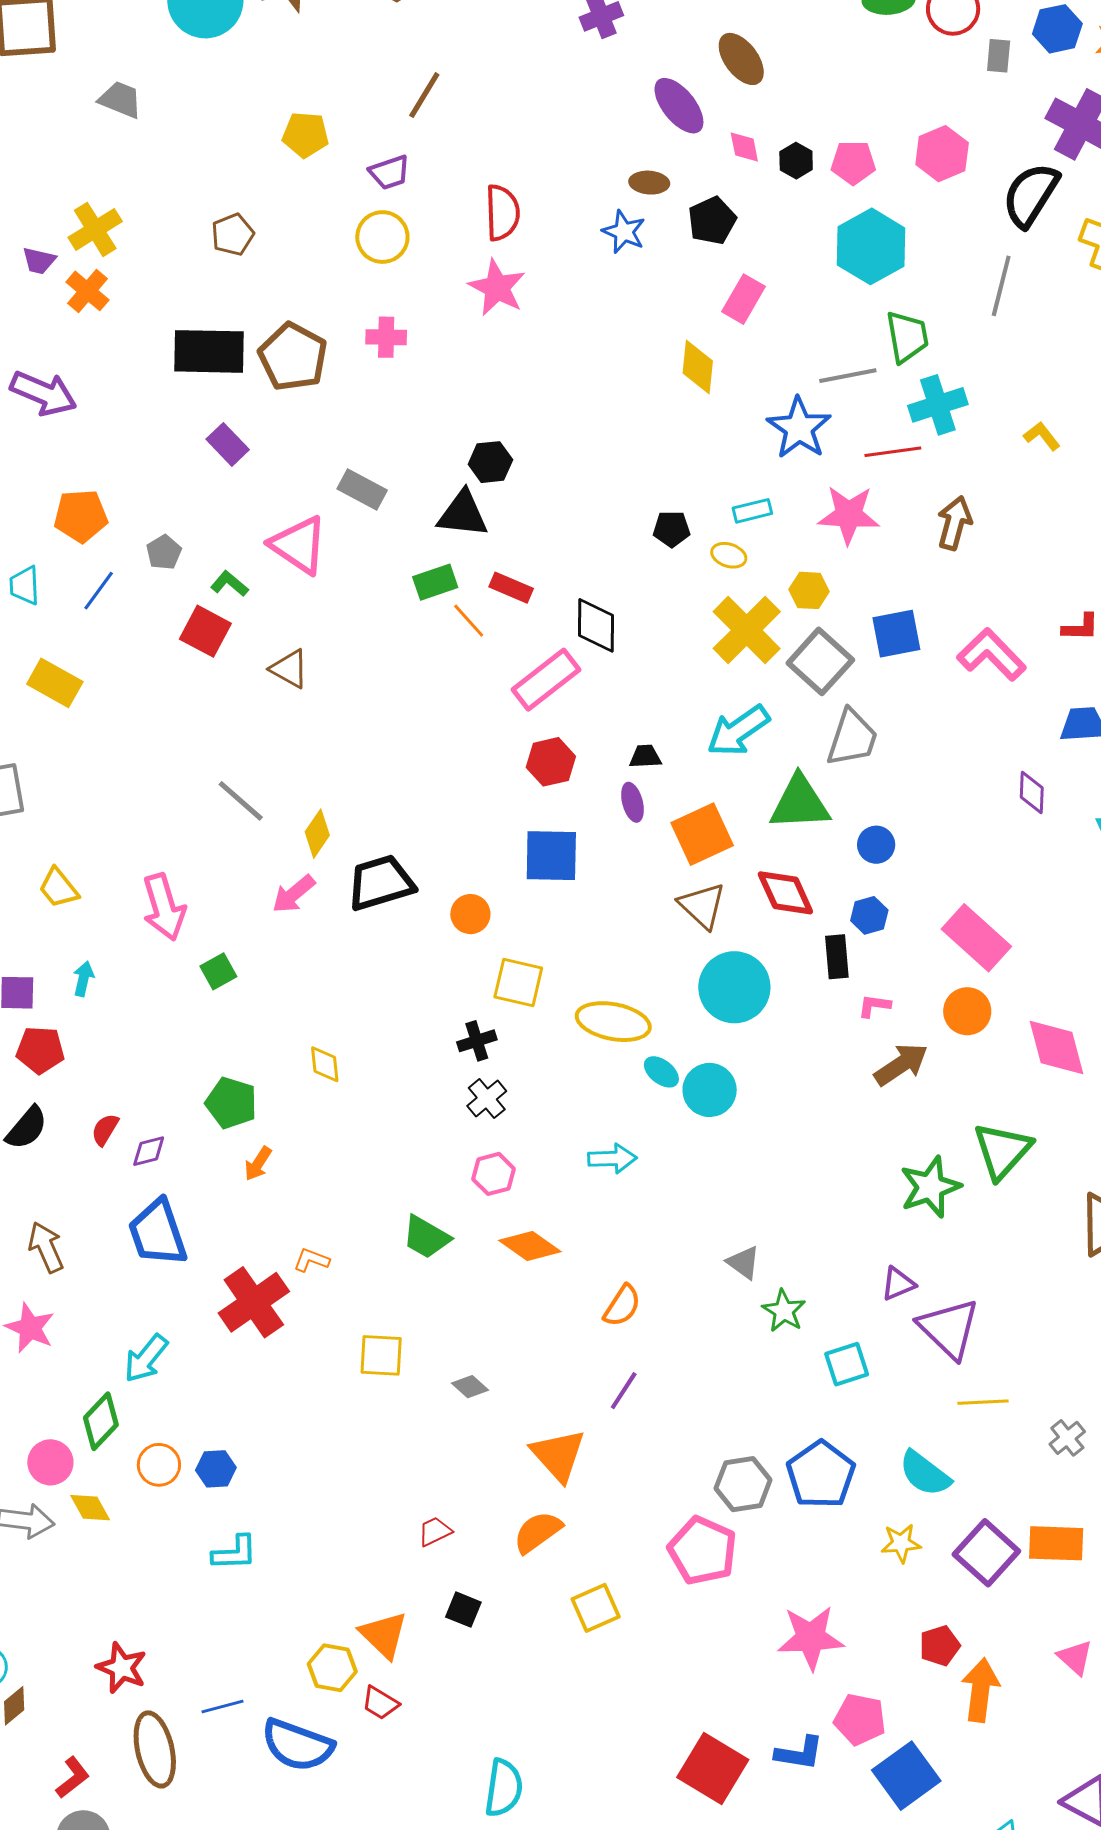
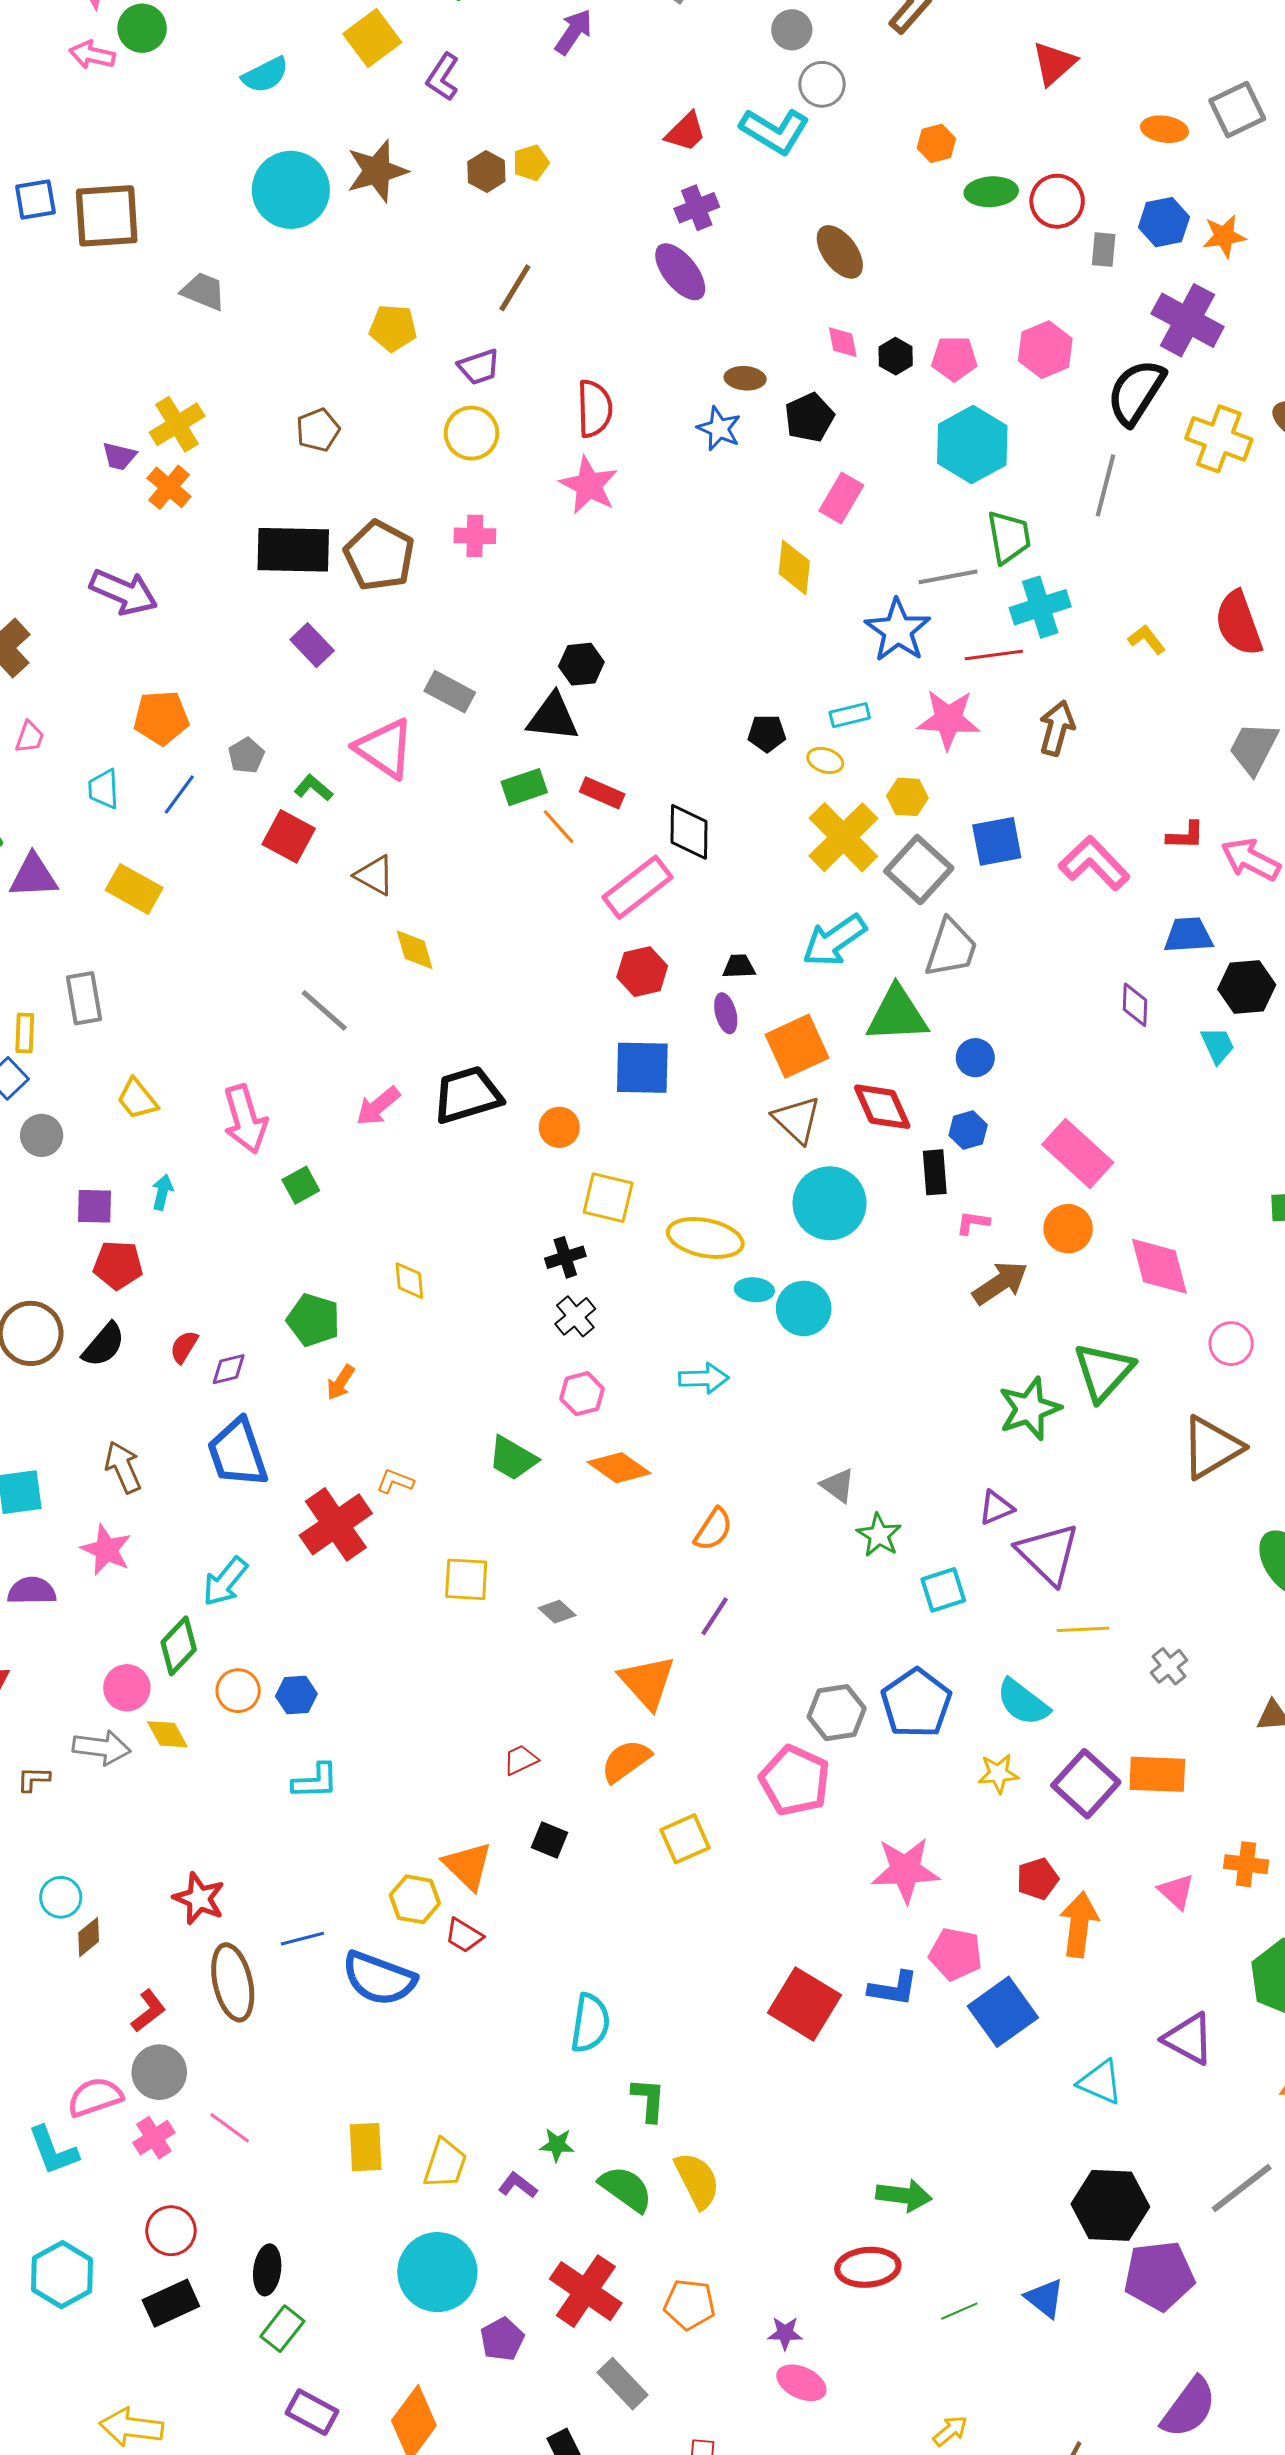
purple ellipse: (679, 106) -> (680, 272), moved
yellow diamond: (317, 834) -> (415, 950), moved, turned -51
cyan ellipse: (661, 1072) -> (754, 1290), turned -33

